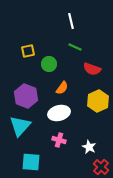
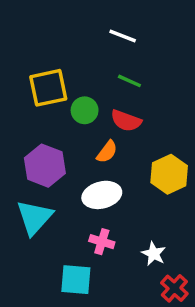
white line: (71, 21) -> (123, 36), turned -56
yellow square: (28, 51) -> (48, 88), size x1.6
red semicircle: (92, 69) -> (126, 121), moved
cyan square: (31, 162) -> (76, 280), moved

